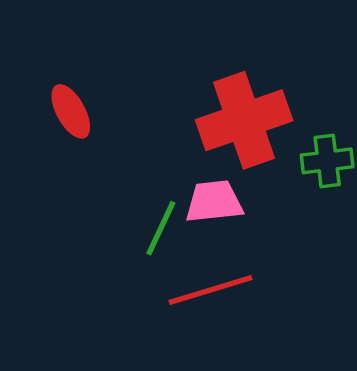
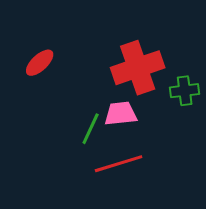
red ellipse: (71, 111) -> (40, 63), turned 76

